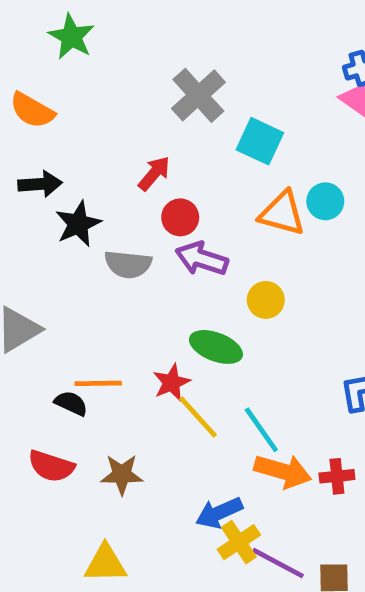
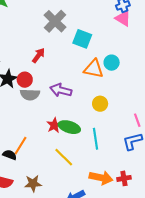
red circle: (180, 217) -> (25, 80), moved
yellow circle: (266, 300) -> (100, 104), moved
red star: (172, 382) -> (54, 125), moved
orange line: (98, 383) -> (21, 146), turned -54
cyan line: (261, 430) -> (95, 139), moved, turned 30

